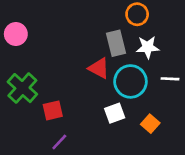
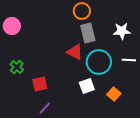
orange circle: (137, 14) -> (82, 11), moved
white star: (148, 47) -> (122, 31), moved
green cross: (22, 88) -> (17, 67), size x0.6

